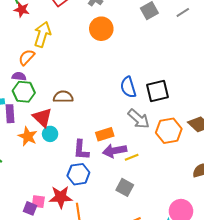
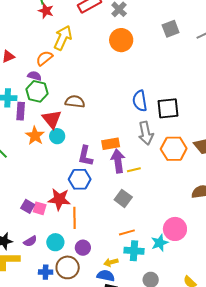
gray arrow: (139, 119) -> (146, 133), turned 30
purple arrow: (115, 151) -> (118, 161), turned 85
pink square: (38, 202) -> (40, 208), moved

